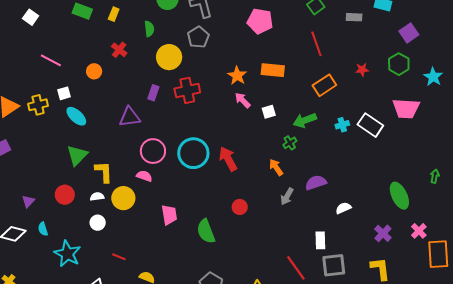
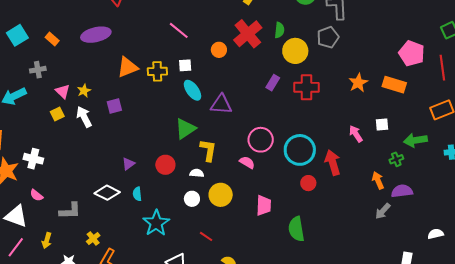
pink pentagon: (260, 21) -> (412, 53), moved
green semicircle: (149, 29) -> (279, 30), moved
red cross: (119, 50) -> (248, 34), size x1.8
pink arrow: (243, 100) -> (356, 134), moved
purple triangle: (130, 117) -> (221, 104), moved
purple semicircle: (316, 183) -> (402, 191), moved
yellow circle: (123, 198) -> (221, 195), moved
red circle: (240, 207) -> (308, 183), moved

